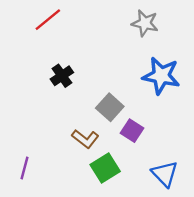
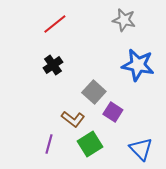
red line: (48, 20) -> (55, 24), moved
purple line: (25, 168) -> (49, 144), moved

